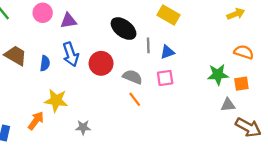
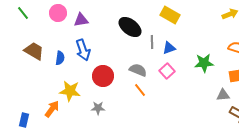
red circle: (101, 63) -> (103, 76), moved
green star: (218, 75) -> (204, 63), moved
pink square: (165, 78) -> (167, 71), turned -35
gray star: (83, 127) -> (98, 108), moved

